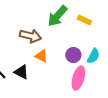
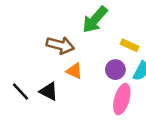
yellow rectangle: (84, 20) -> (129, 45), moved

